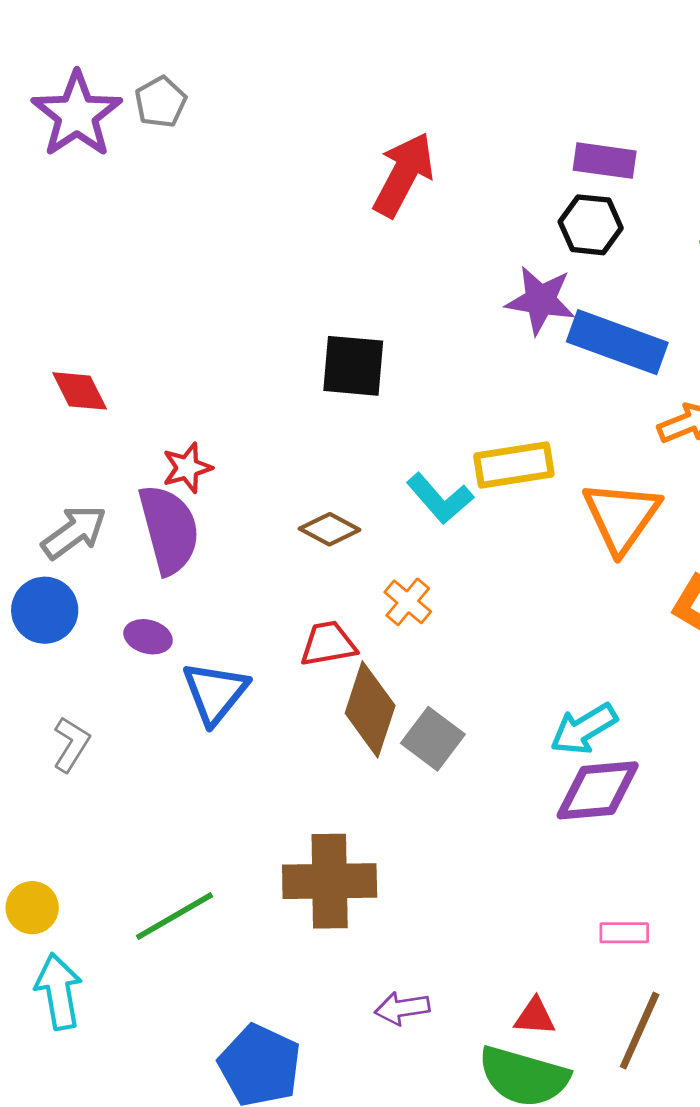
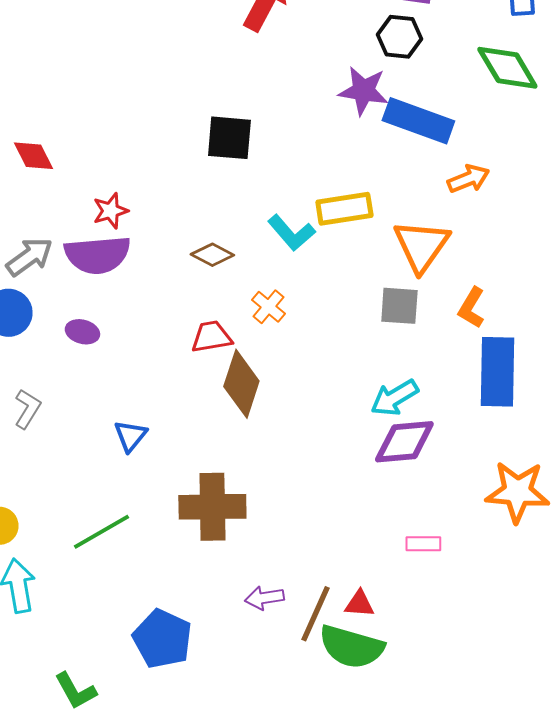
purple semicircle: (169, 529) -> (97, 255), turned 100
blue triangle: (215, 693) -> (130, 436), moved, size x0.7
gray square: (433, 739) -> (399, 306), moved, turned -33
brown line: (640, 1031) -> (315, 614), moved

